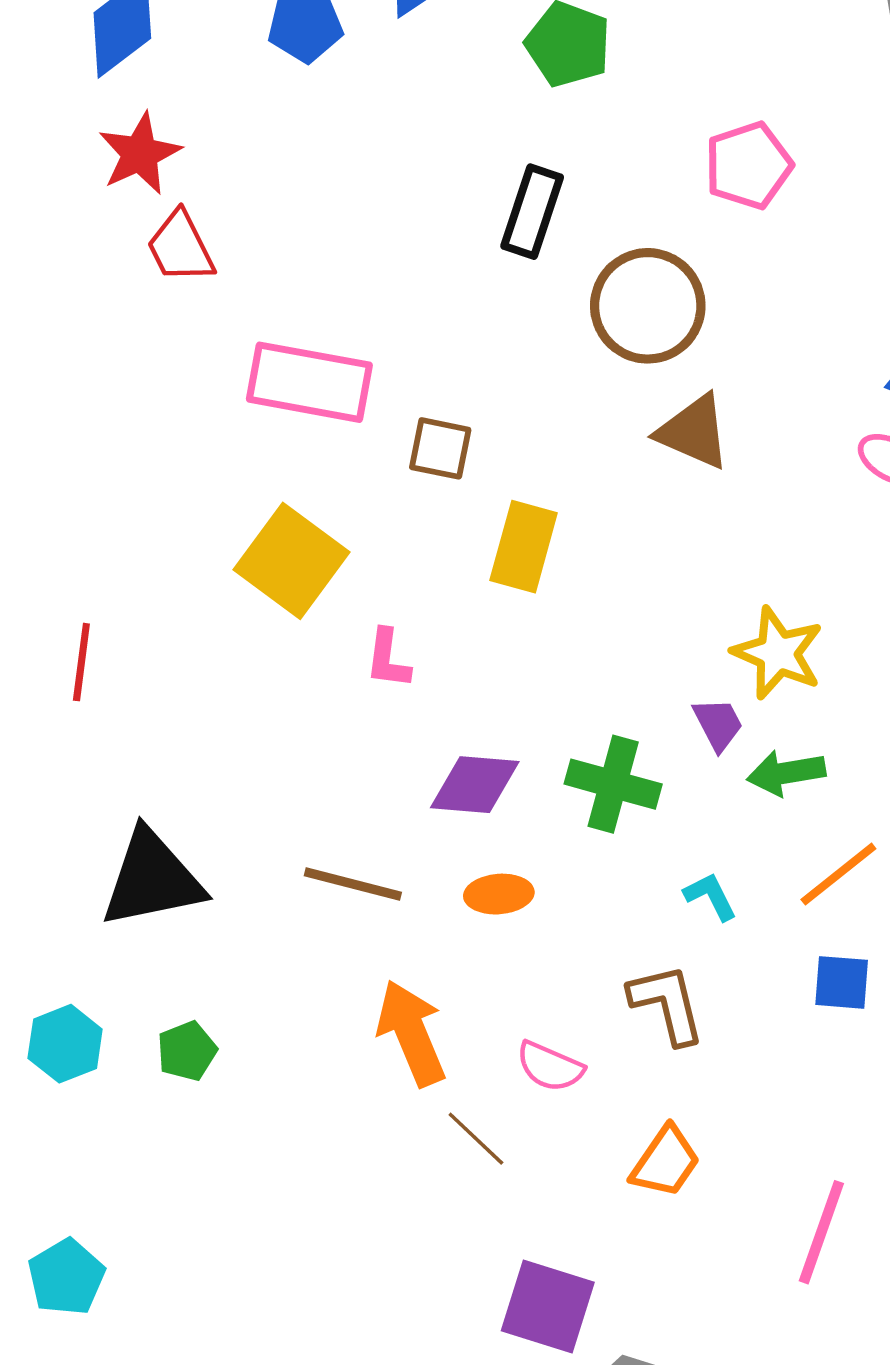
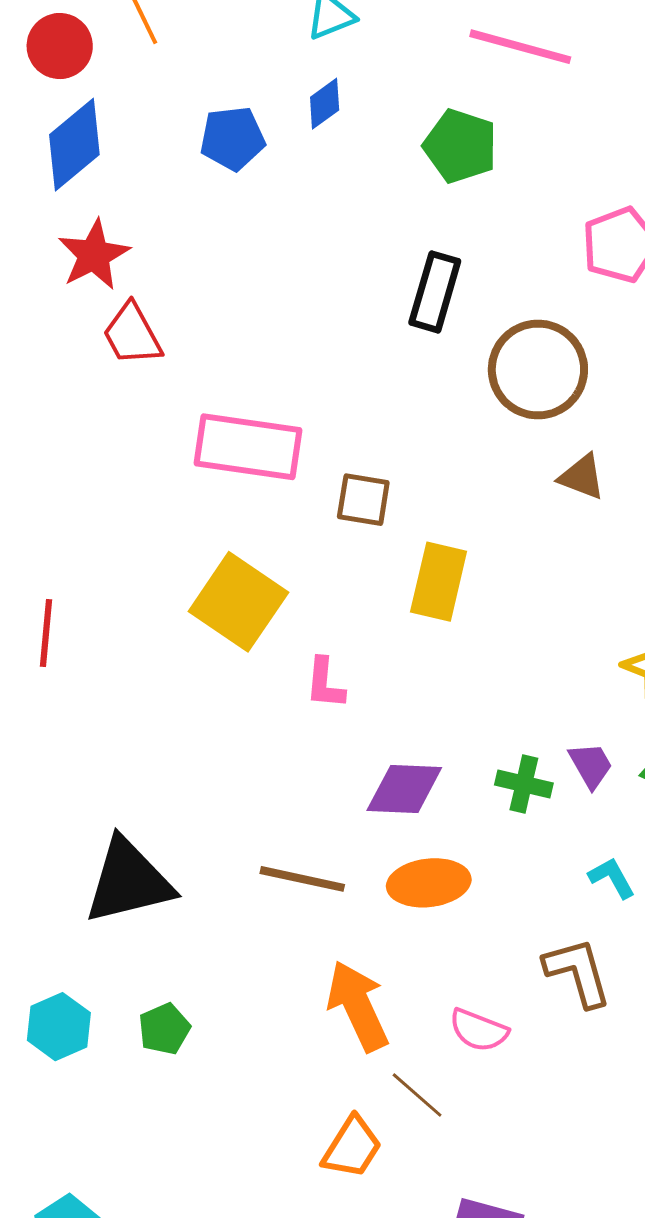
brown triangle: (694, 432) -> (582, 477), size x0.7
red line: (81, 662) -> (46, 633), moved
purple trapezoid: (718, 724) -> (591, 765), moved
green cross: (613, 784) -> (524, 784), size x0.7
orange ellipse: (499, 894) -> (429, 883), size x1.4
orange trapezoid: (665, 1162) -> (352, 1147), moved

